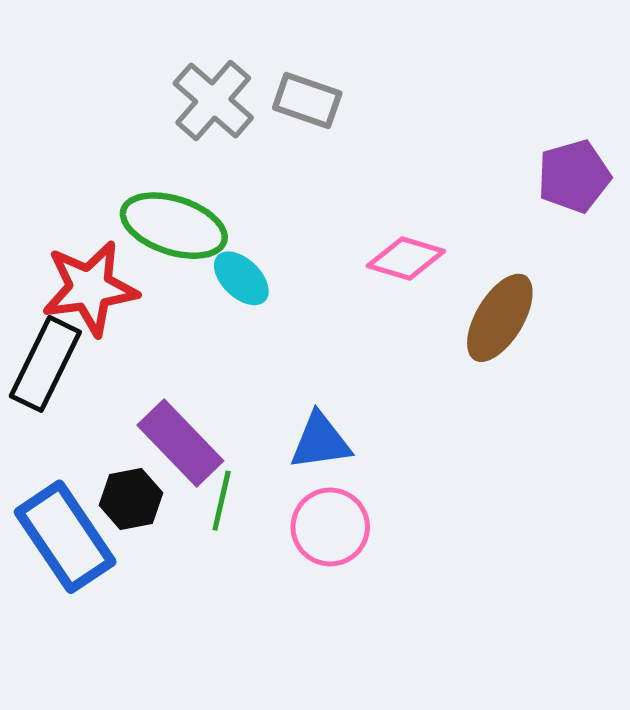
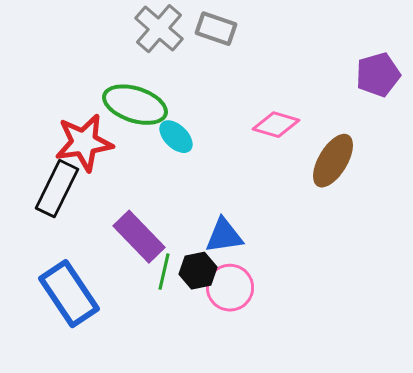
black hexagon: (131, 499) -> (198, 271), moved

